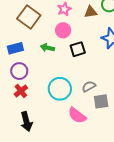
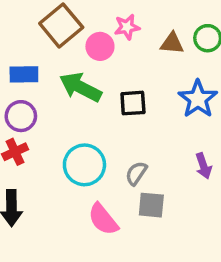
pink circle: (63, 30) -> (100, 46), moved
green arrow: (47, 48) -> (81, 87), size x1.6
gray semicircle: (89, 86) -> (136, 173), turned -40

